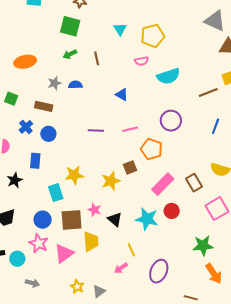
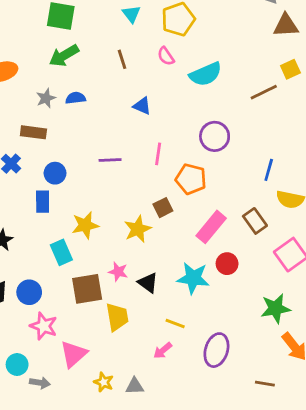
green arrow: (70, 54) -> (64, 56), size x1.5
brown line: (97, 58) -> (122, 59), moved
pink semicircle: (142, 61) -> (166, 56), turned 72
blue line: (216, 126) -> (269, 170), moved
pink line: (130, 129) -> (158, 154), turned -63
blue circle: (48, 134) -> (55, 173), moved
blue rectangle: (35, 161) -> (43, 202), moved
blue circle: (43, 220) -> (29, 292), moved
yellow line: (131, 250) -> (175, 324), turned -40
pink triangle: (64, 253) -> (74, 354), moved
cyan circle: (17, 259) -> (17, 365), moved
gray triangle: (99, 291) -> (135, 386), turned 40

